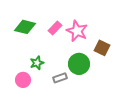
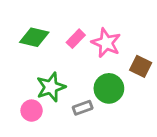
green star: (37, 63) -> (51, 87), size x1.5

